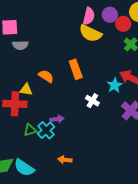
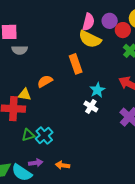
orange rectangle: (76, 69) -> (76, 64), moved
orange semicircle: (46, 76) -> (45, 81), turned -63
cyan star: (115, 85) -> (97, 90), moved
purple arrow: (57, 119) -> (36, 163), moved

